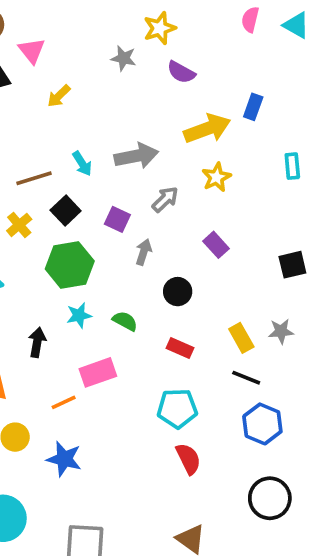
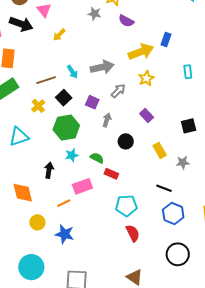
yellow rectangle: (241, 338) -> (160, 150), moved
red rectangle: (180, 348) -> (111, 174), moved

